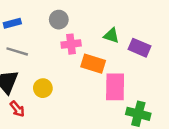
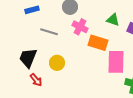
pink cross: (71, 44) -> (80, 27), turned 35
gray line: (17, 51) -> (49, 32), moved

